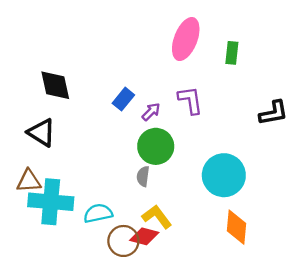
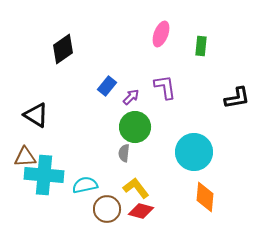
pink ellipse: (186, 39) -> (161, 34), size x0.7
black diamond: (55, 85) -> (63, 49), moved, turned 68
red diamond: (144, 236) -> (141, 211), moved

